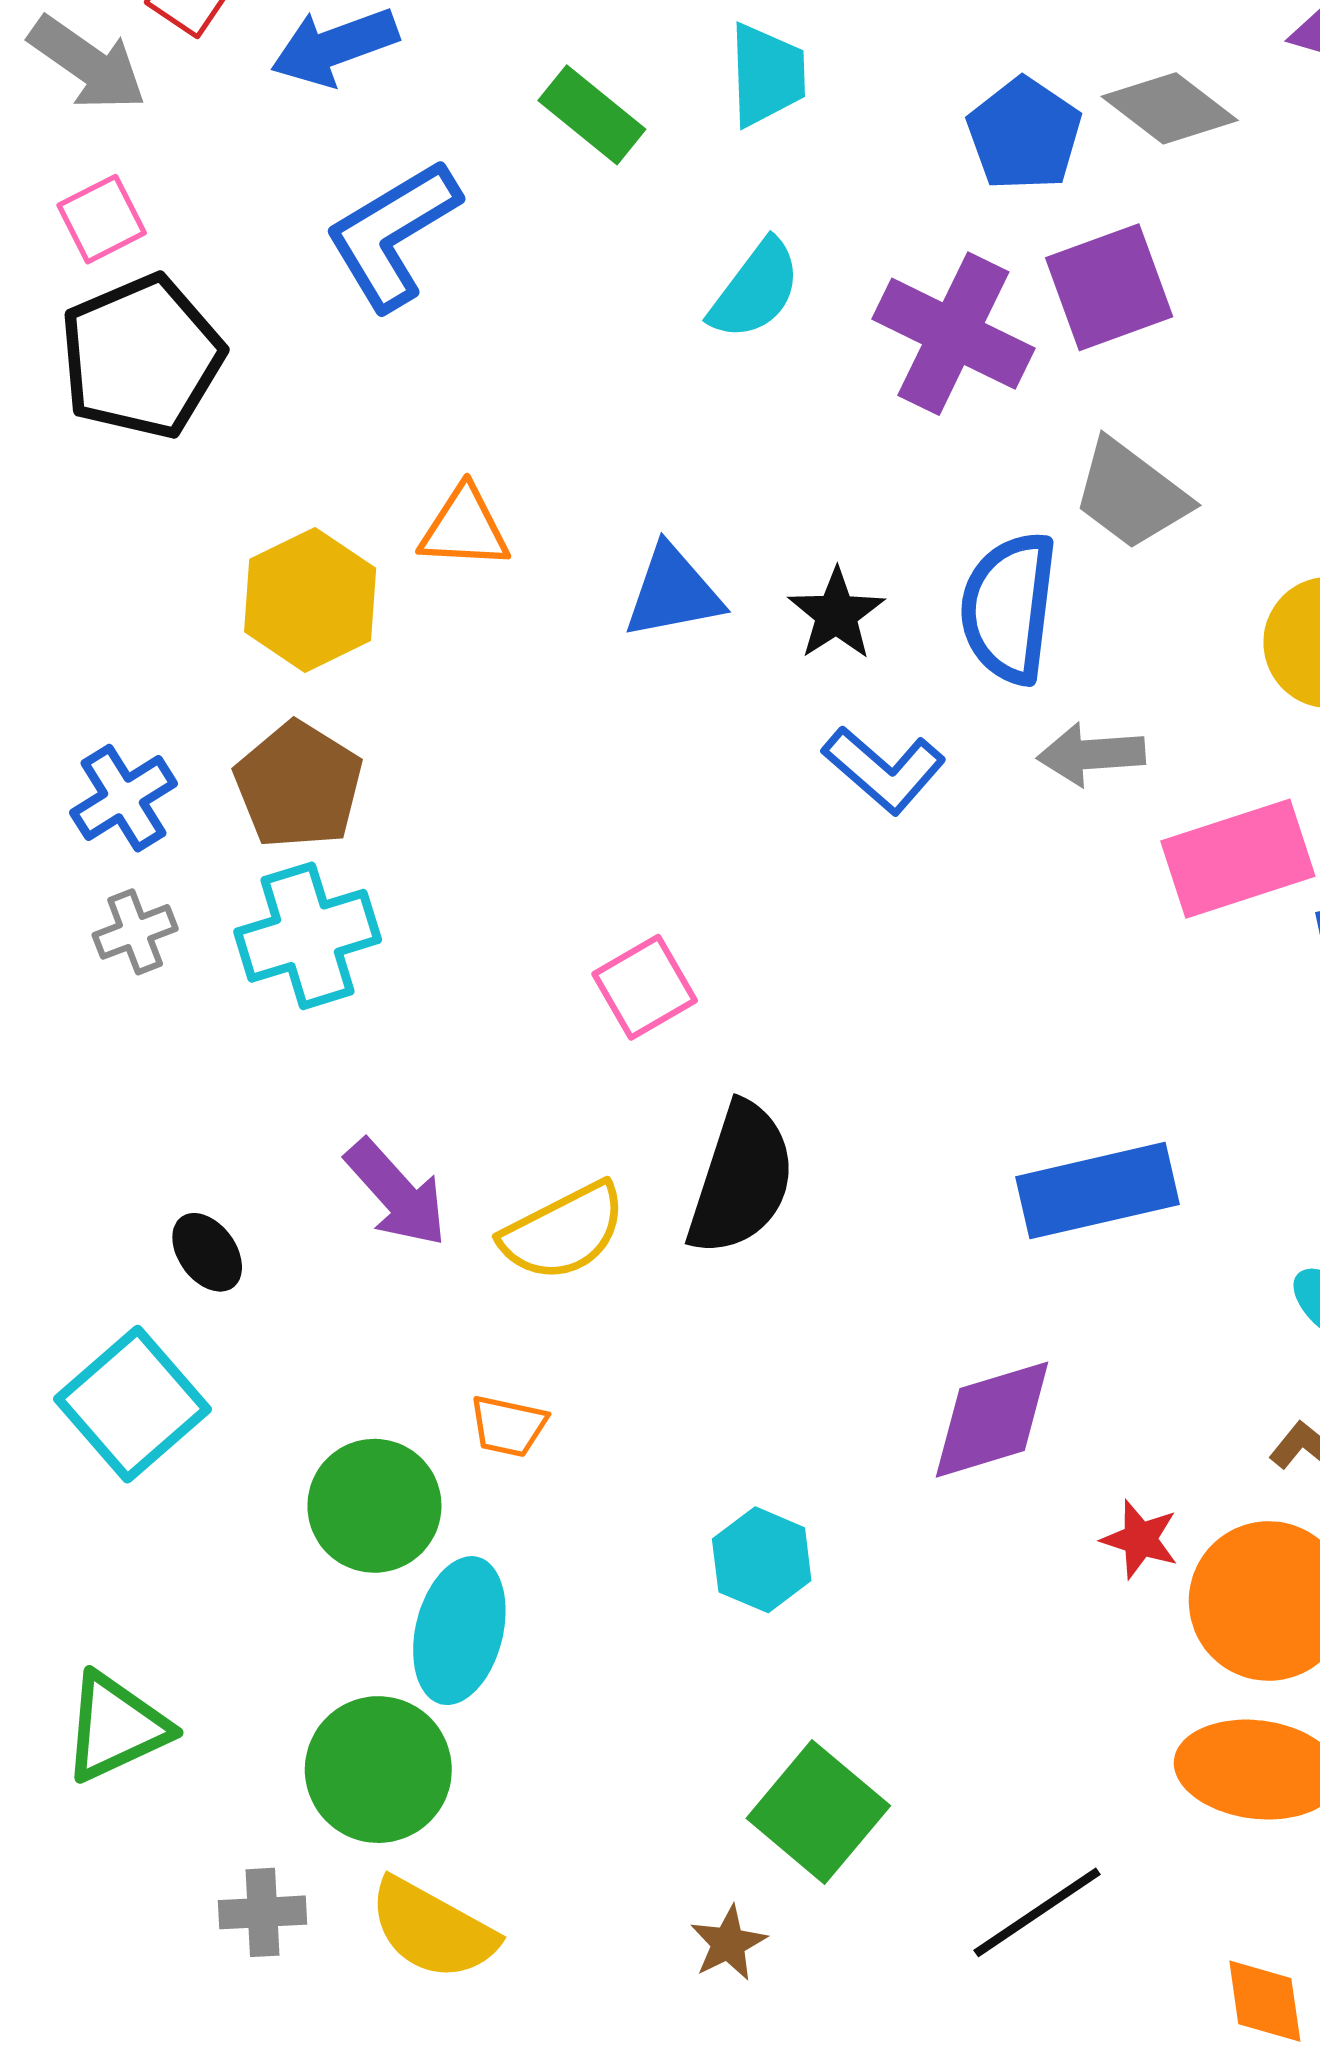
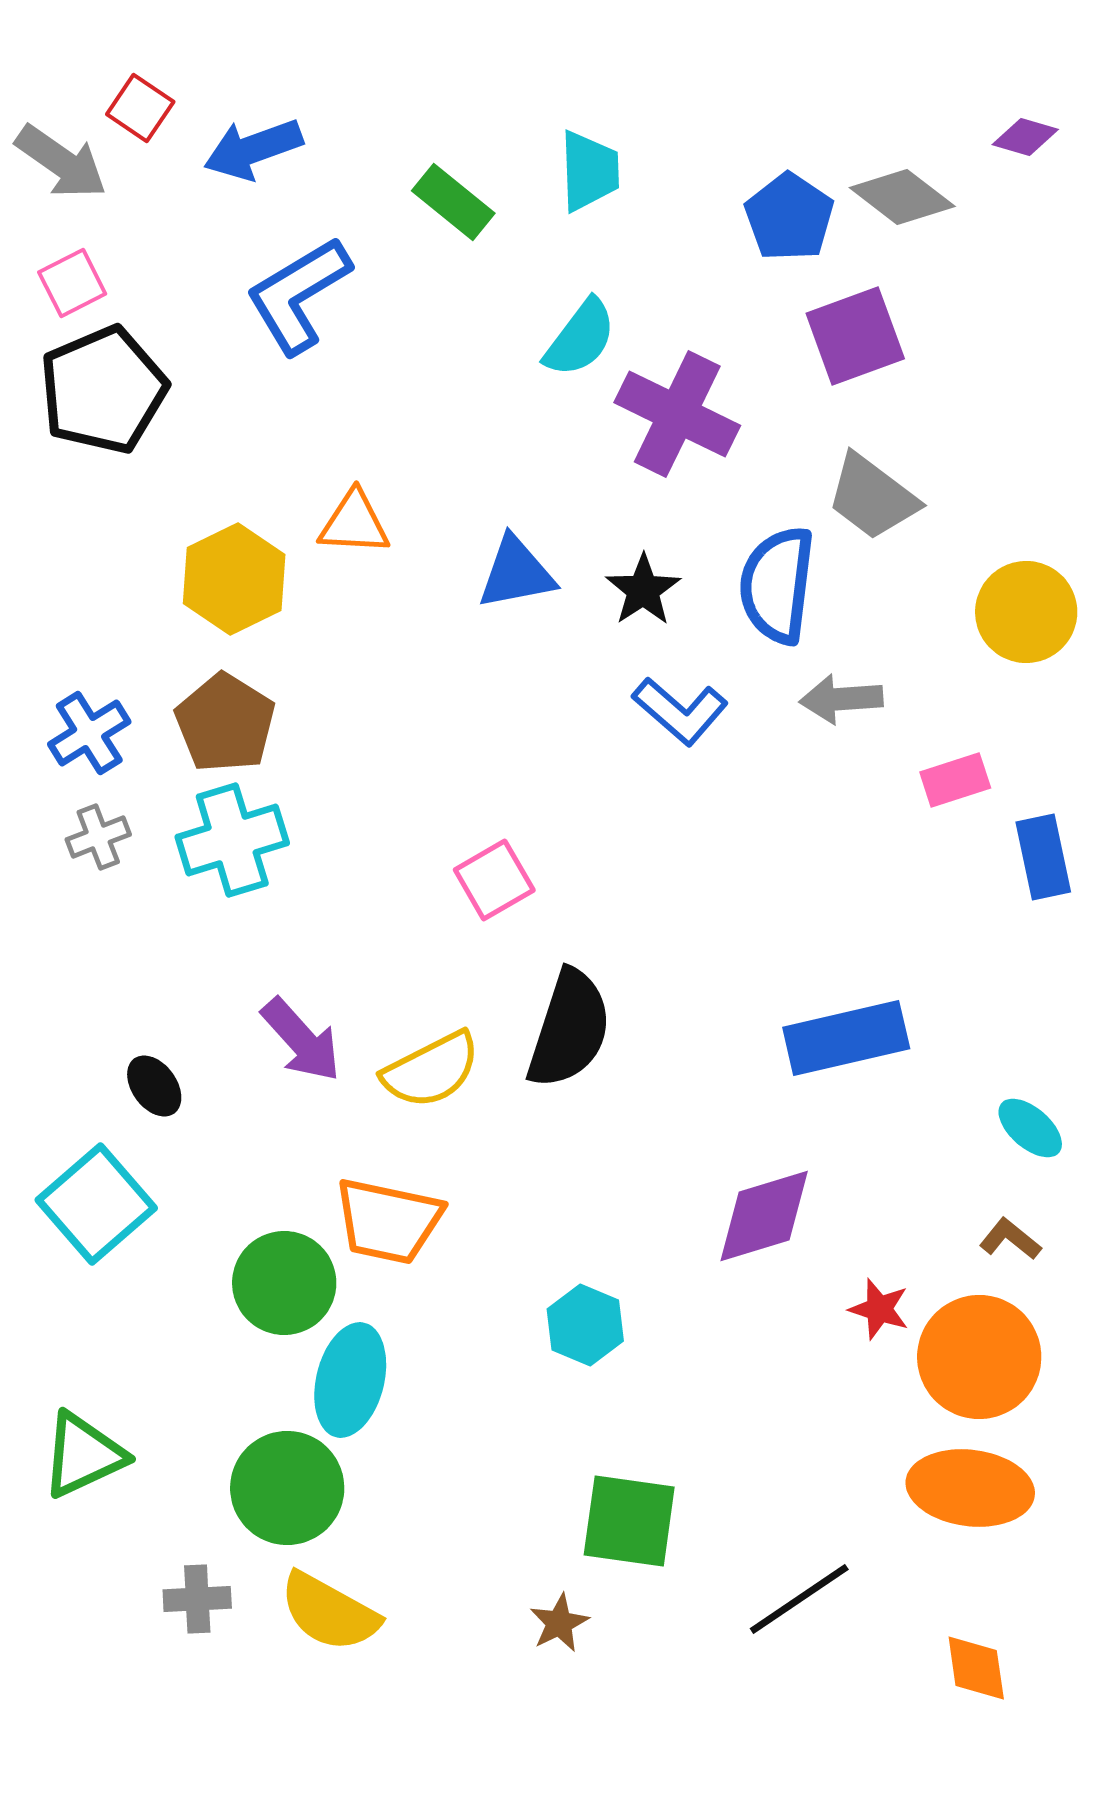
purple cross: (953, 334) -> (677, 414), moved
pink rectangle: (1238, 859) -> (955, 780), size x0.6
orange trapezoid: (508, 1426) -> (388, 1221), size x1.8
green square: (818, 1812) -> (629, 1521), turned -32

